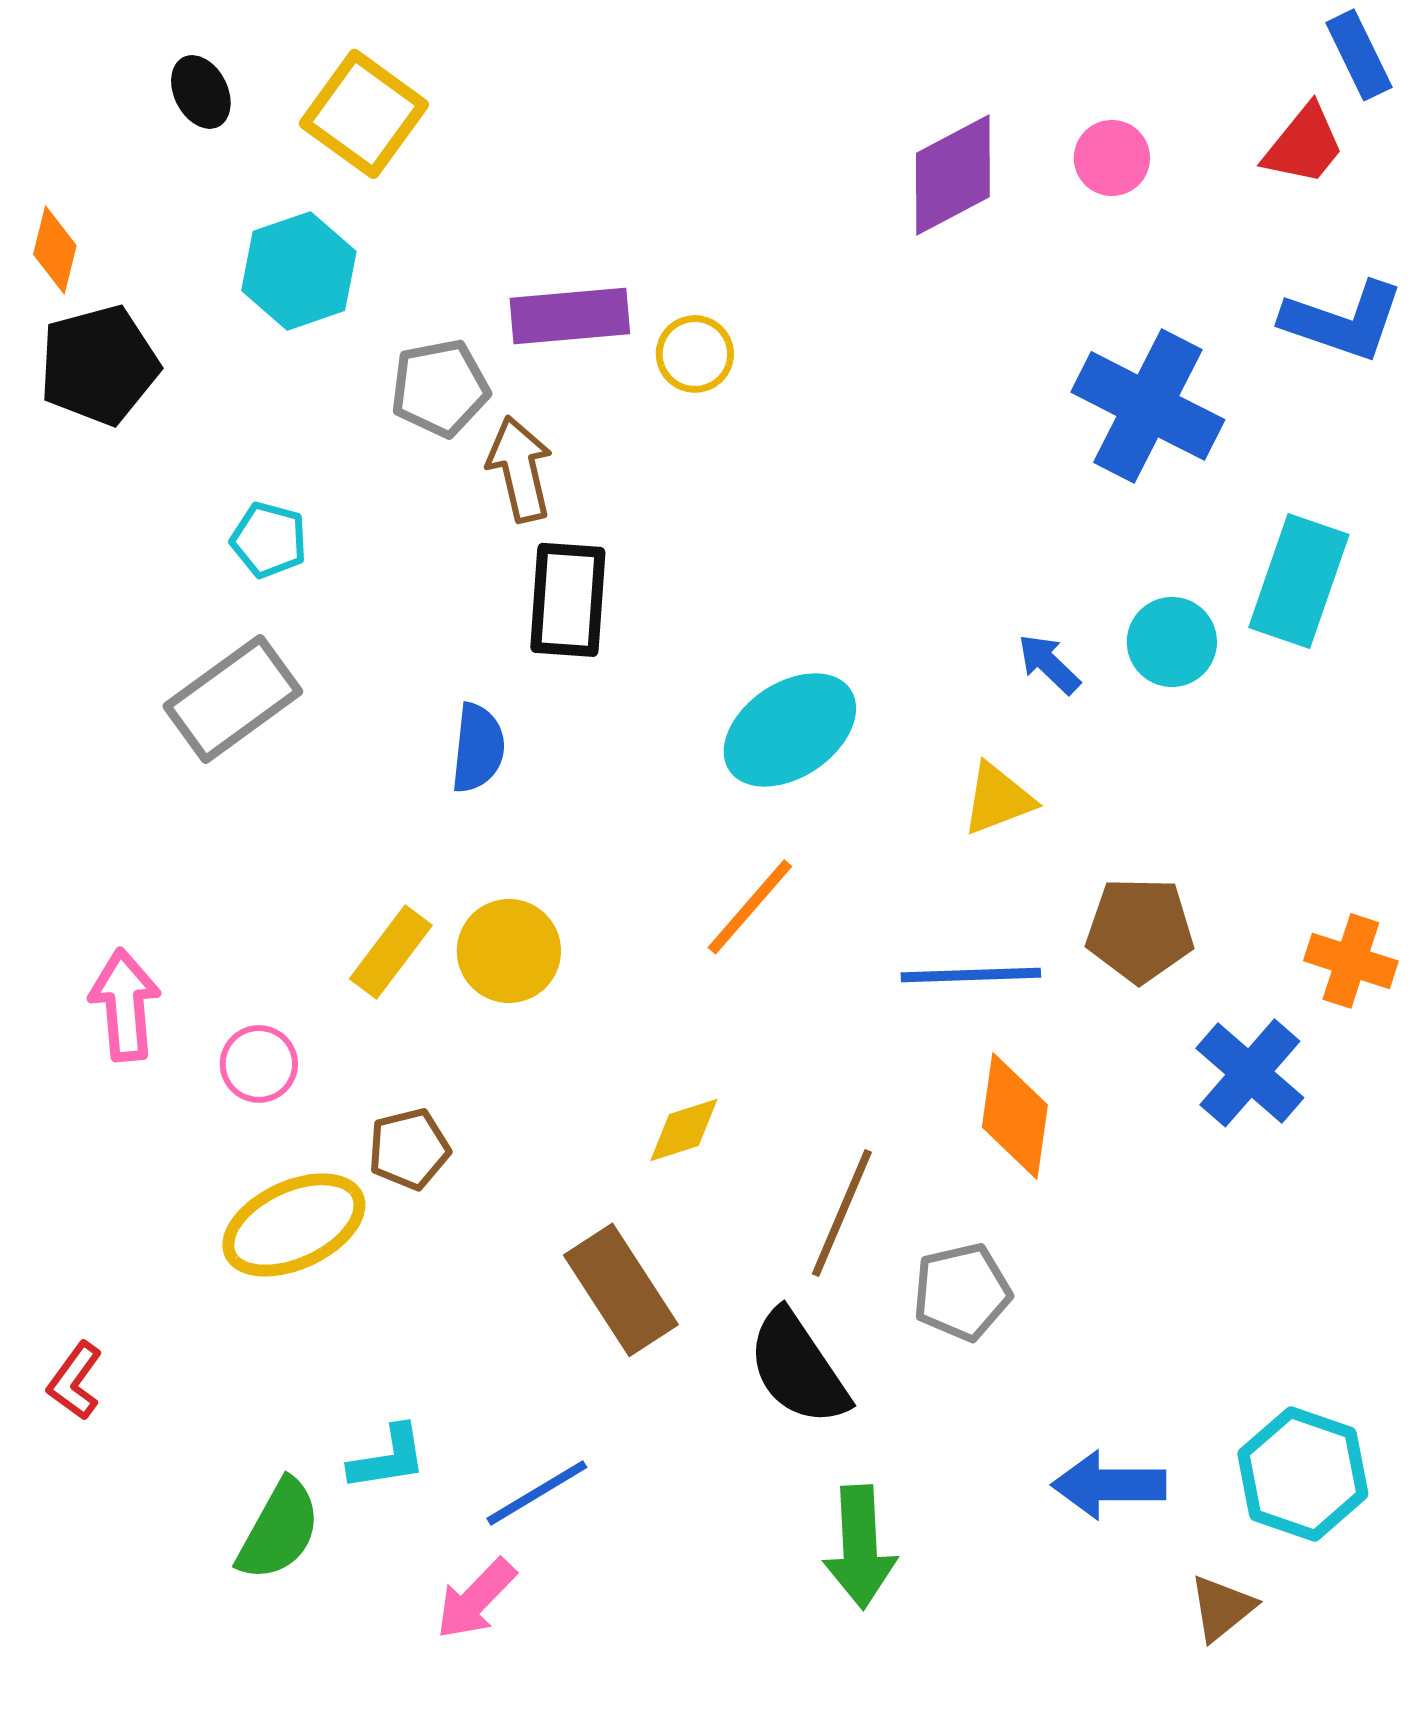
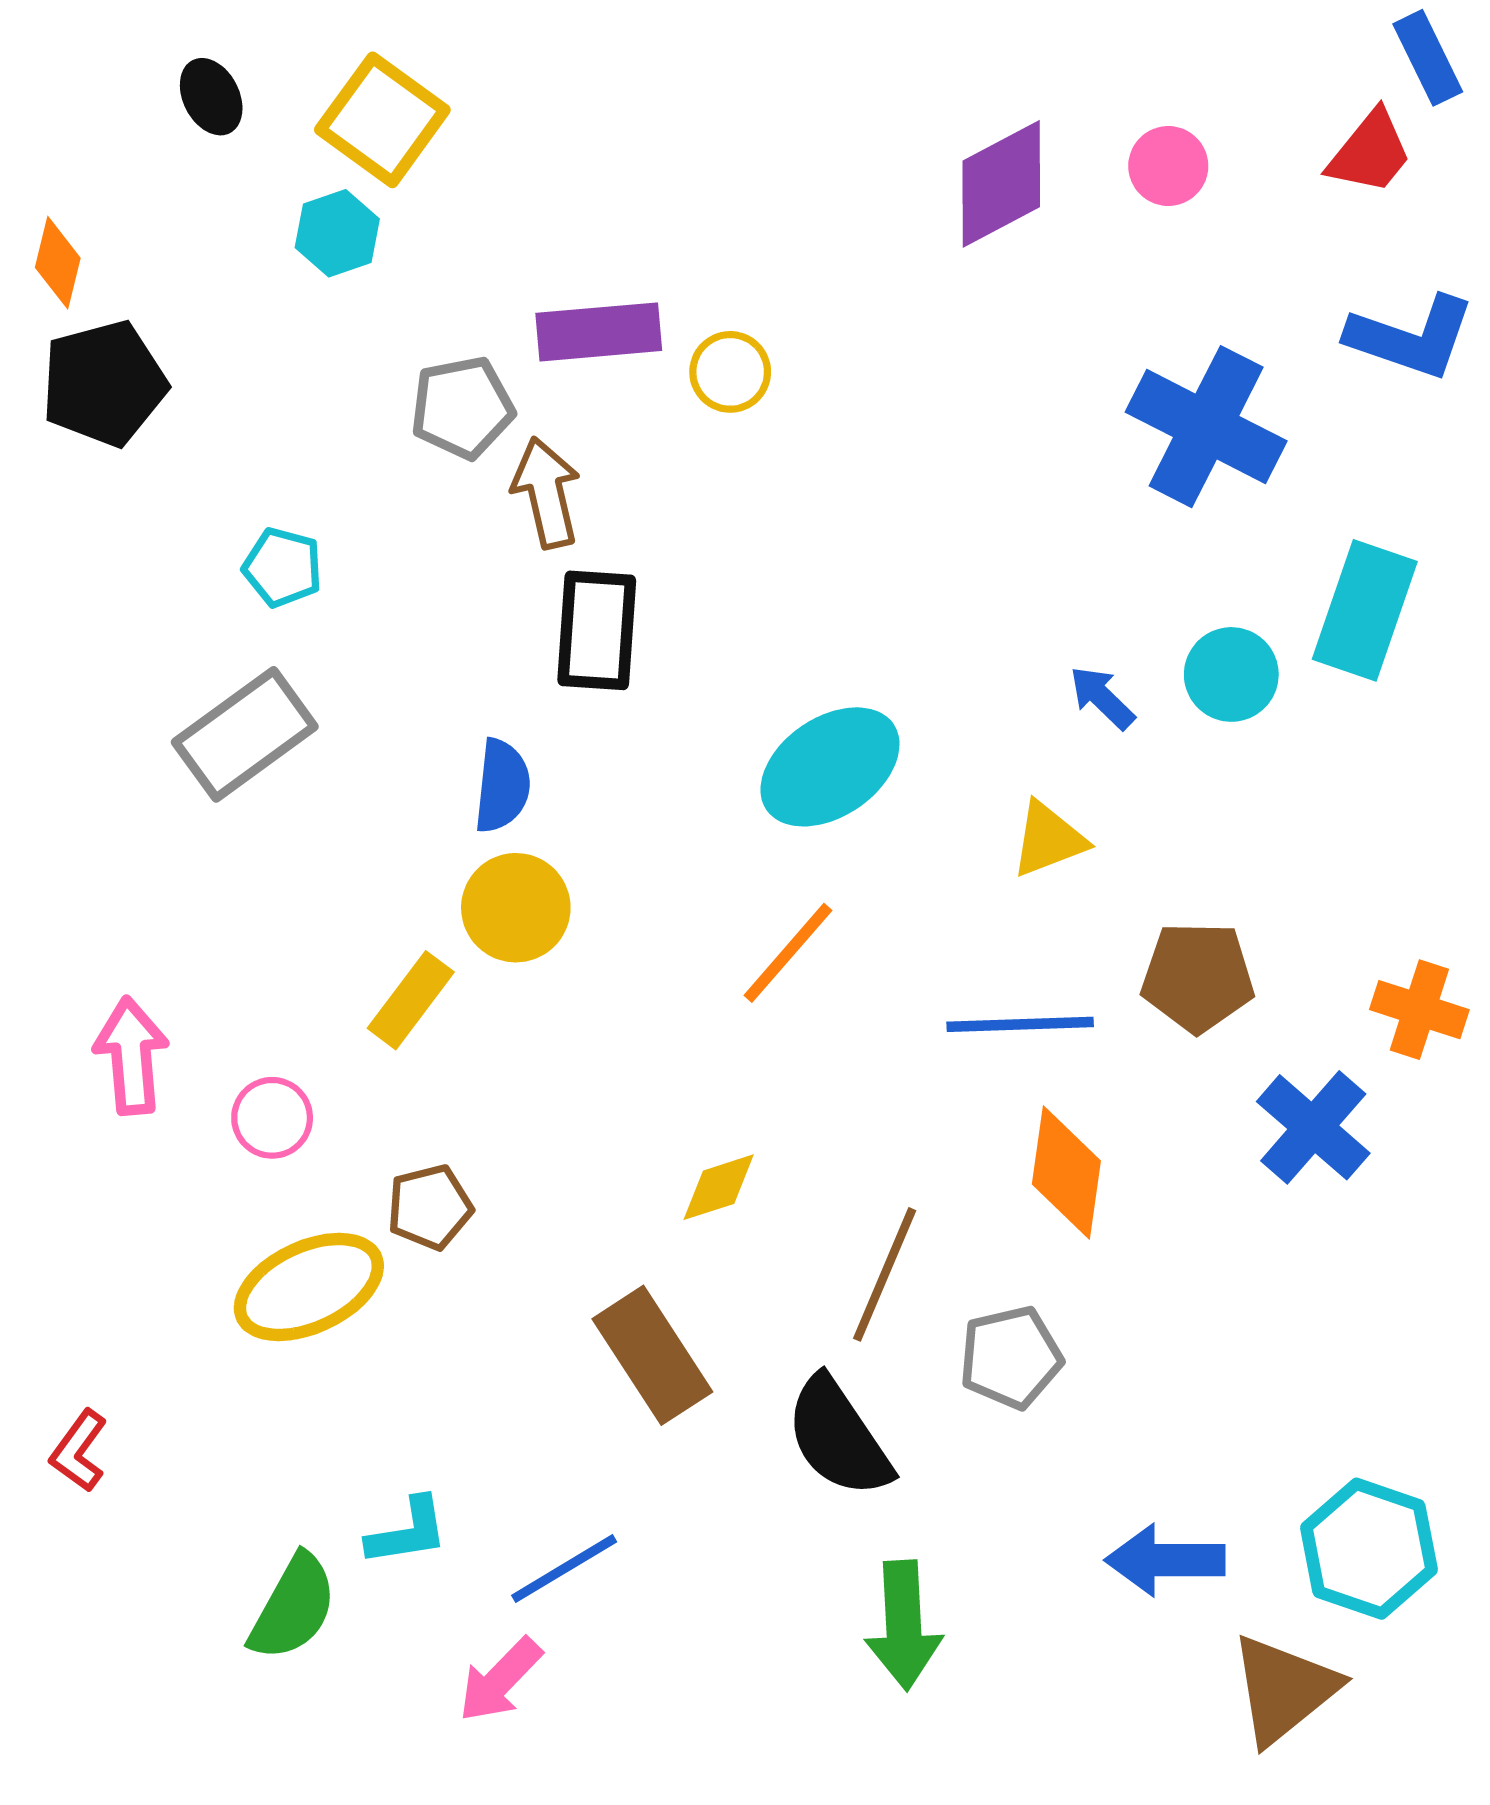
cyan hexagon: (299, 271) -> (337, 233), moved, size x0.7
yellow circle: (509, 951) -> (516, 908), moved
brown triangle: (1222, 1608) -> (1284, 1689), size x1.6

